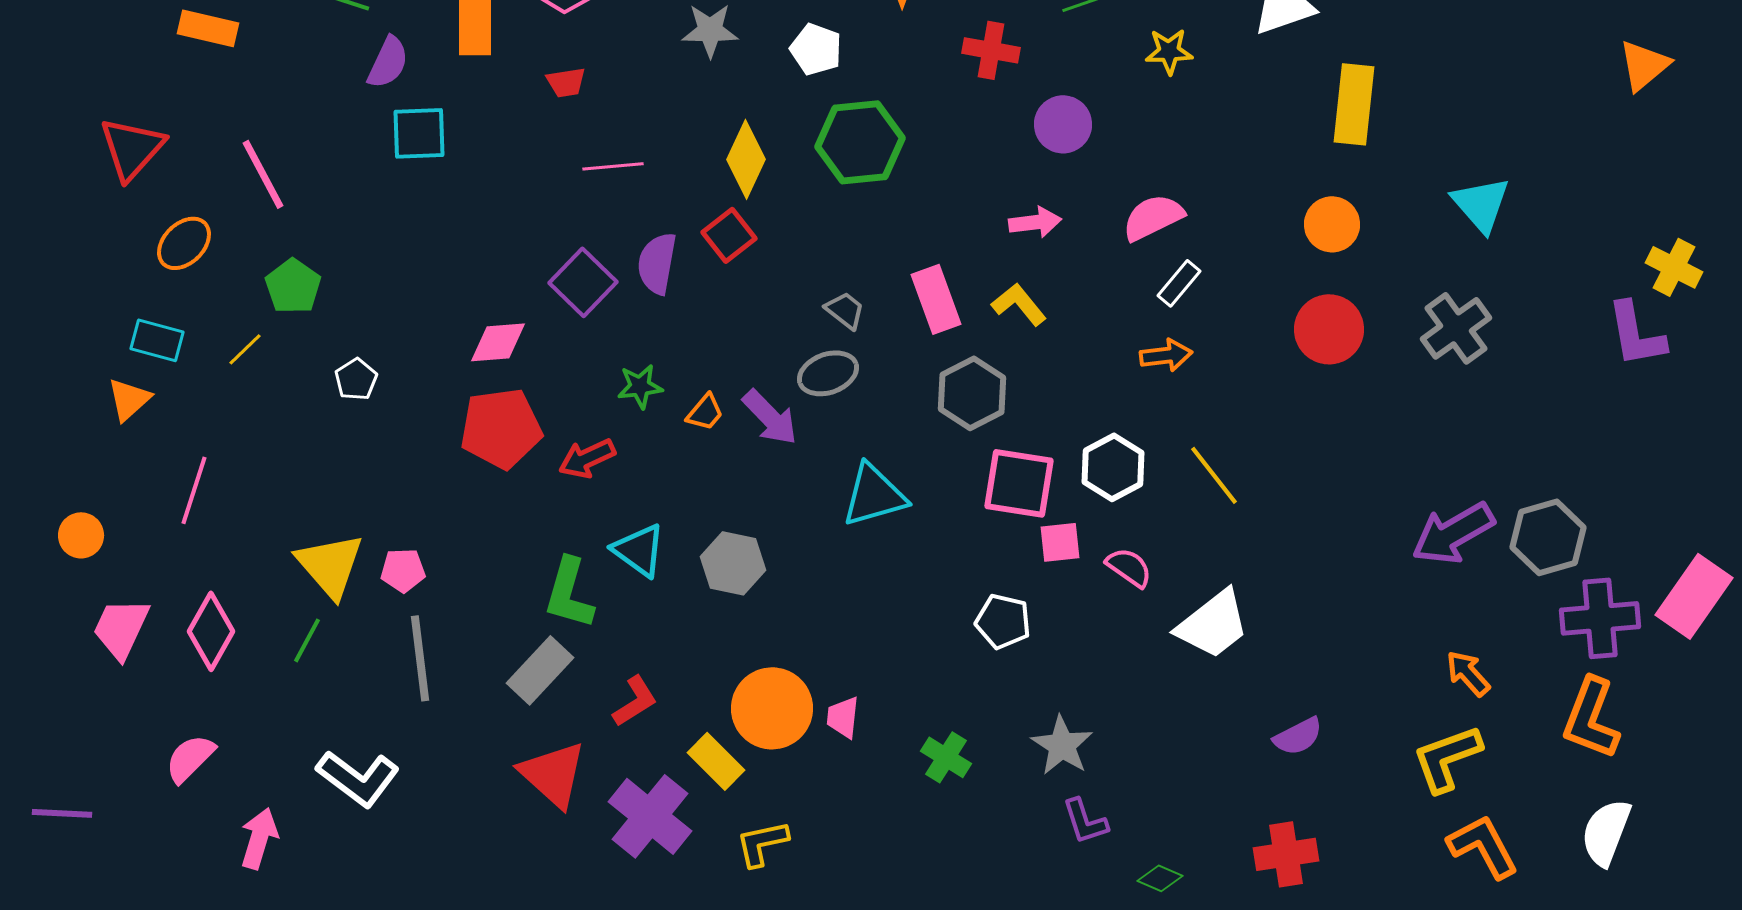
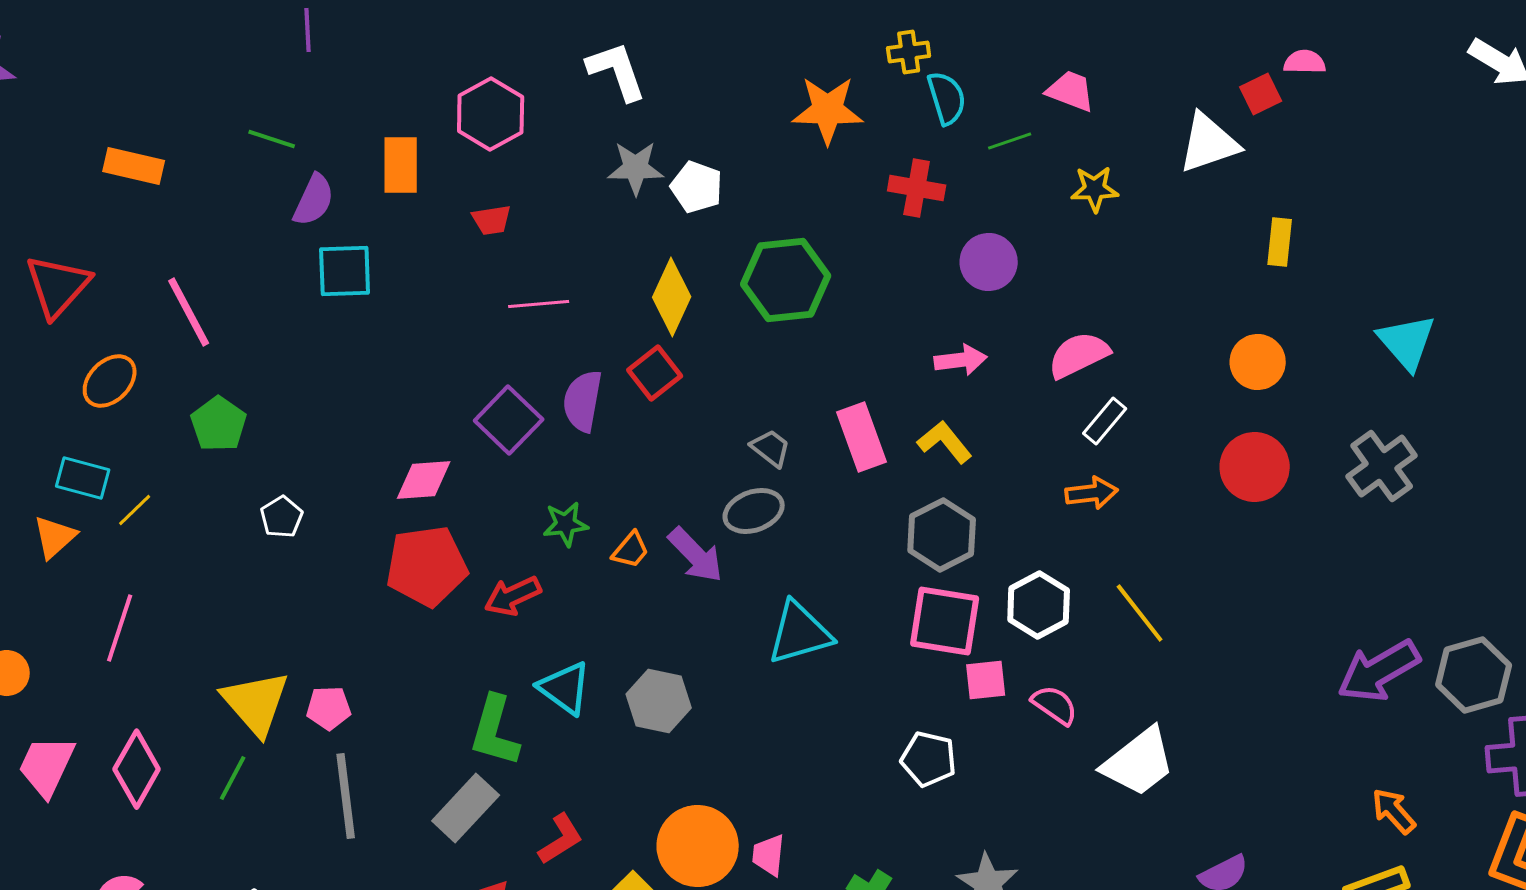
white pentagon: (816, 49) -> (697, 187), moved
yellow rectangle: (1354, 104) -> (1280, 242), size x0.6
yellow line: (245, 349) -> (135, 510), moved
gray hexagon: (972, 393) -> (942, 535), moved

